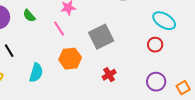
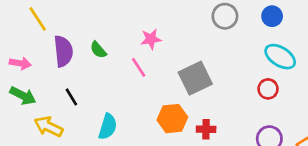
orange hexagon: (70, 59) -> (172, 119), moved
red cross: (109, 75) -> (206, 129), turned 32

